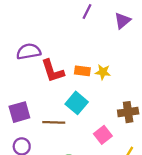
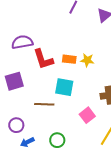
cyan square: (77, 103) -> (64, 87), turned -30
purple square: (19, 112) -> (14, 81), moved

